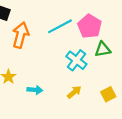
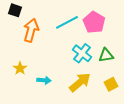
green triangle: (103, 49) -> (106, 55), moved
yellow arrow: (74, 92) -> (80, 82), size x1.6

